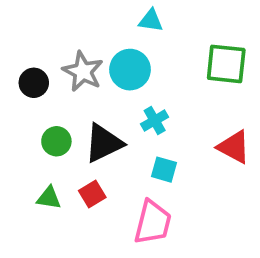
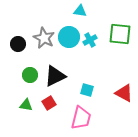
cyan cross: (155, 121) -> (90, 40), moved
red triangle: (234, 147) -> (124, 93), moved

